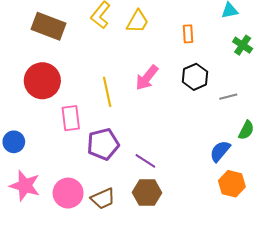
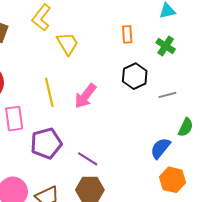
yellow trapezoid: (138, 22) -> (67, 44), moved, turned -60
green cross: (243, 45) -> (166, 46), moved
pink arrow: (147, 78) -> (85, 96), moved

